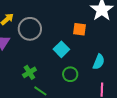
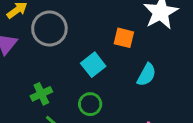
cyan semicircle: (99, 62) -> (146, 75), moved
green circle: (70, 74) -> (90, 104), moved

